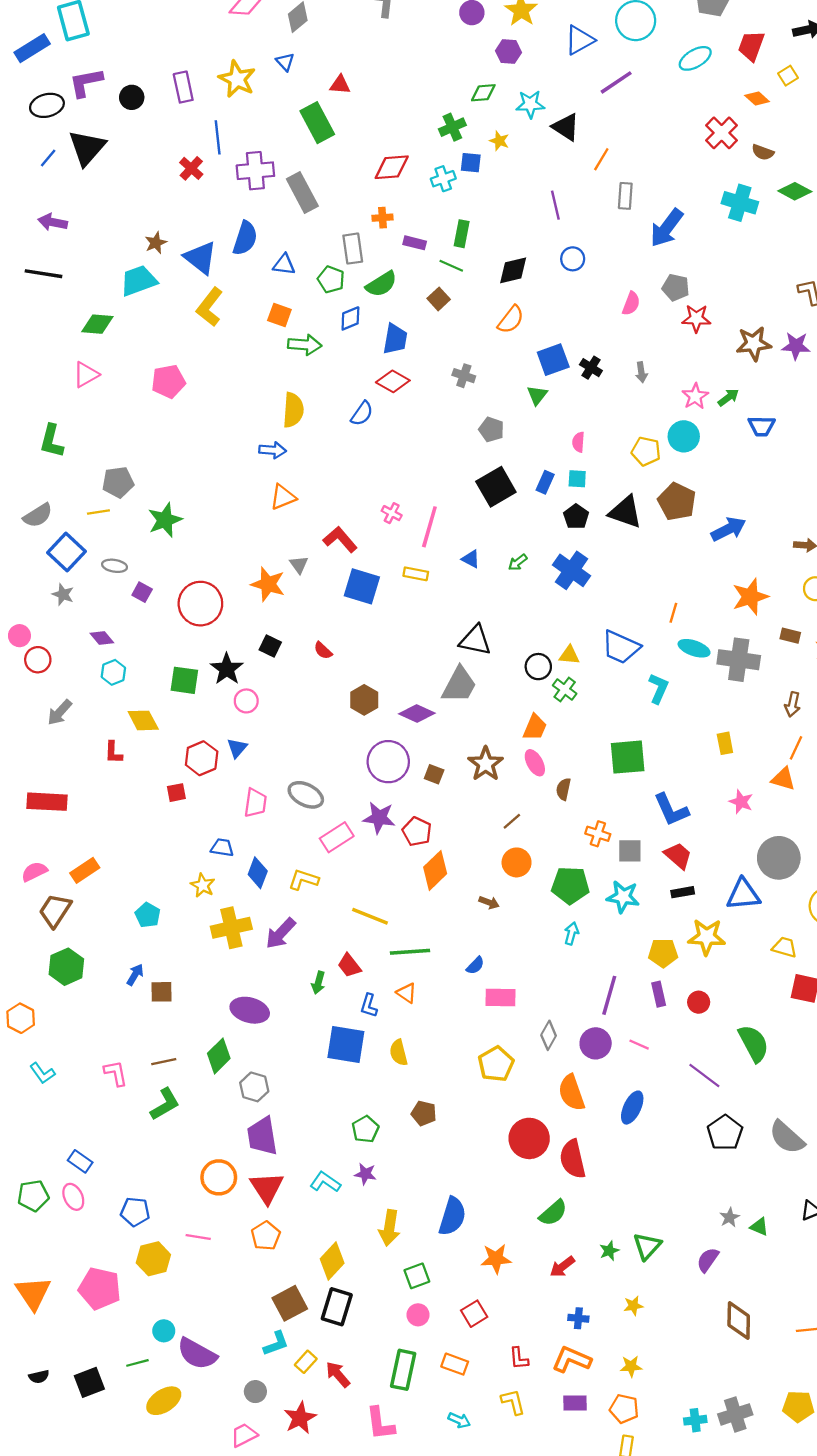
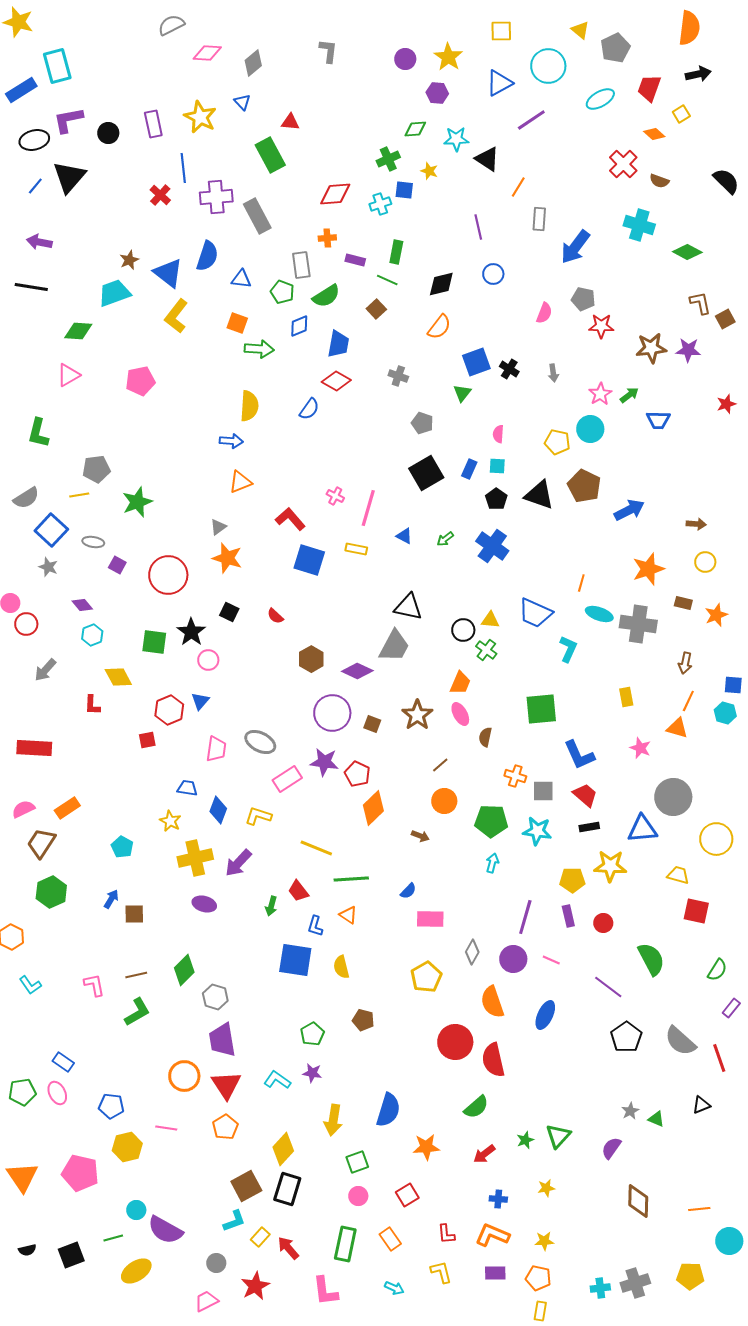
green diamond: (795, 191) -> (687, 252), moved
gray triangle: (299, 565) -> (218, 527), moved, turned 30
purple ellipse: (250, 1010) -> (204, 904), moved, size x0.7
orange rectangle: (455, 1364) -> (390, 1239), turned 35

